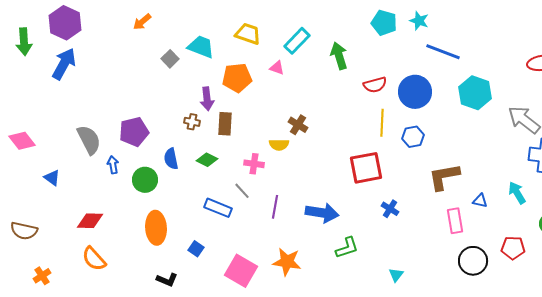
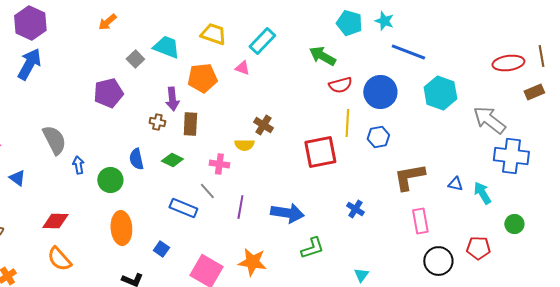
green arrow: (339, 56) -> (322, 56), moved, turned -44
purple pentagon: (134, 132) -> (108, 93), moved
red square: (366, 168) -> (320, 152), moved
blue triangle: (480, 201) -> (455, 184), moved

